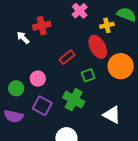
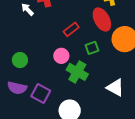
pink circle: (38, 79) -> (61, 56), moved
purple square: (42, 106) -> (41, 94), moved

